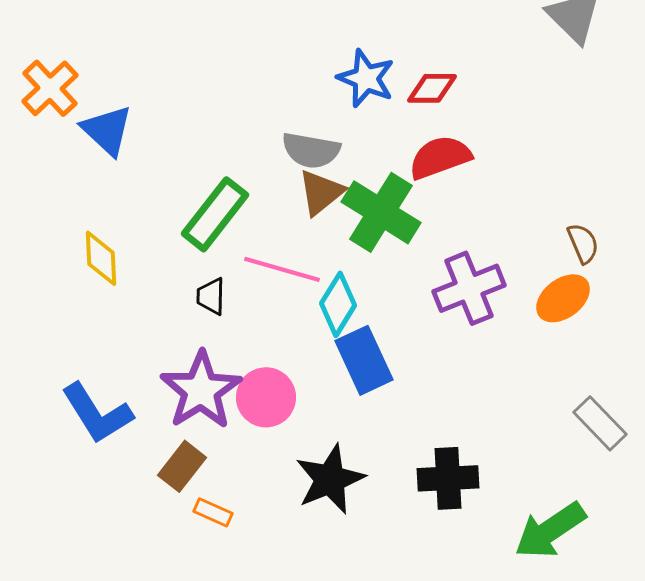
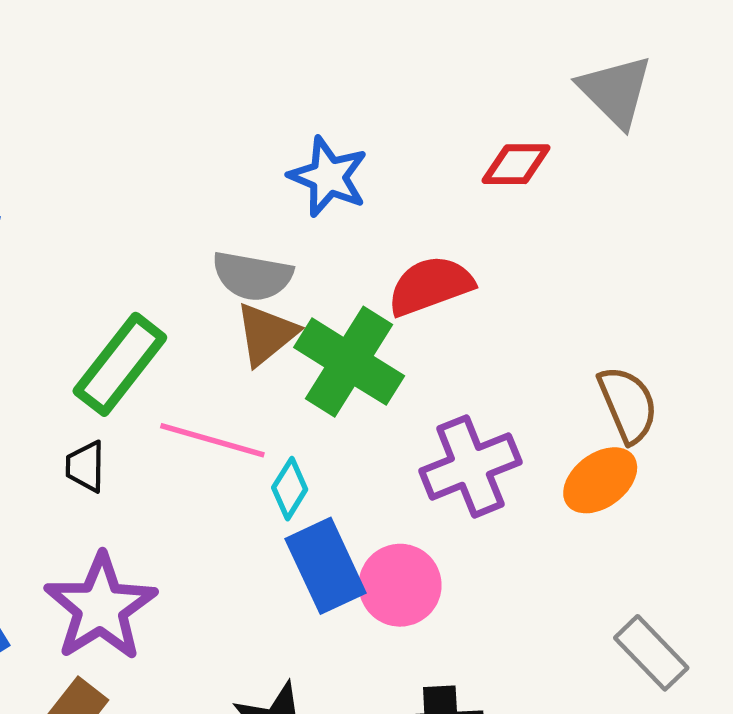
red diamond: (432, 88) -> (516, 164), moved
brown semicircle: (583, 243) -> (628, 404), size x1.4
black trapezoid: (211, 296) -> (85, 466), moved
cyan diamond: (338, 304) -> (290, 489), size x0.7
pink circle: (266, 397) -> (400, 585), moved

